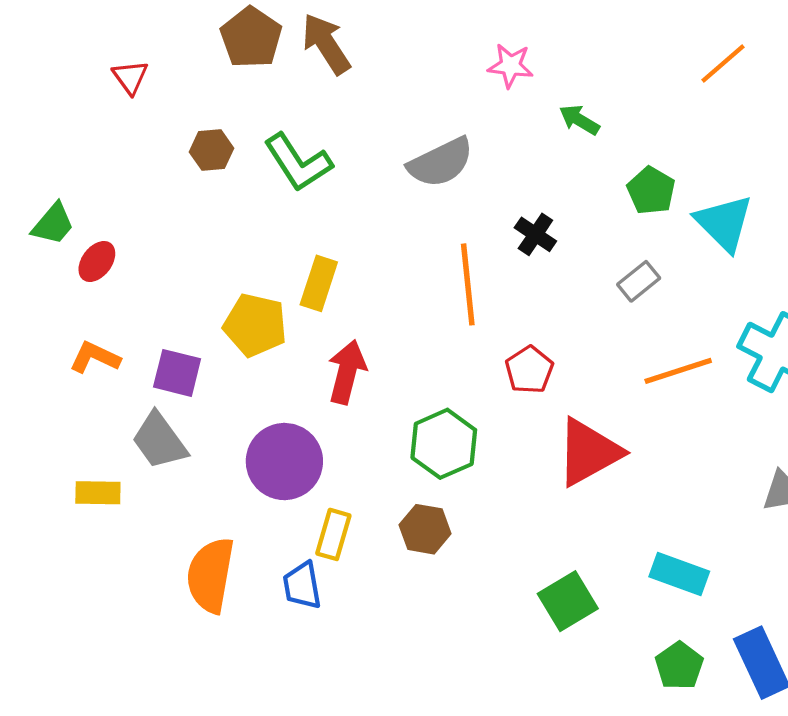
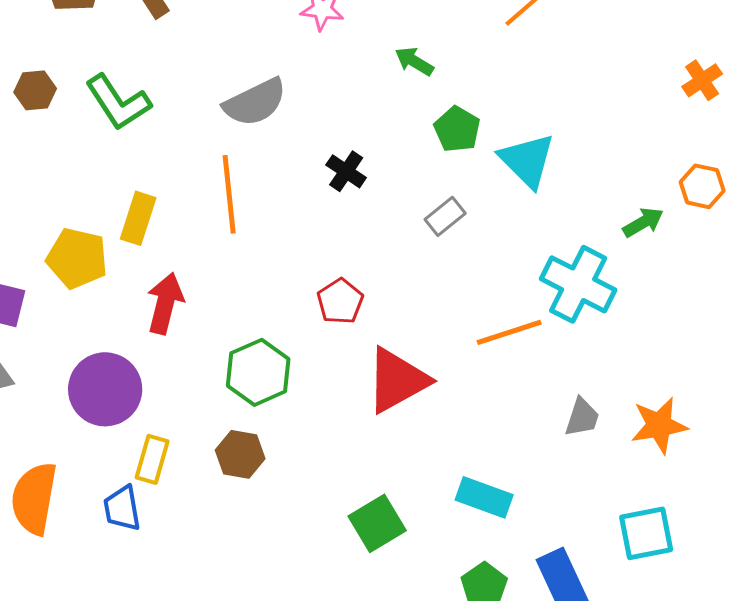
green arrow: (579, 120) -> (414, 61), moved
orange line: (468, 284) -> (229, 194), moved
orange line: (678, 371) -> (509, 332), moved

